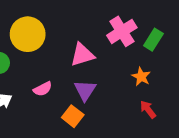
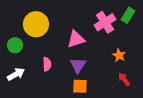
green rectangle: (153, 40) -> (128, 15), moved
pink semicircle: (43, 89) -> (47, 64), turned -64
orange square: (73, 116) -> (80, 86), moved, turned -35

